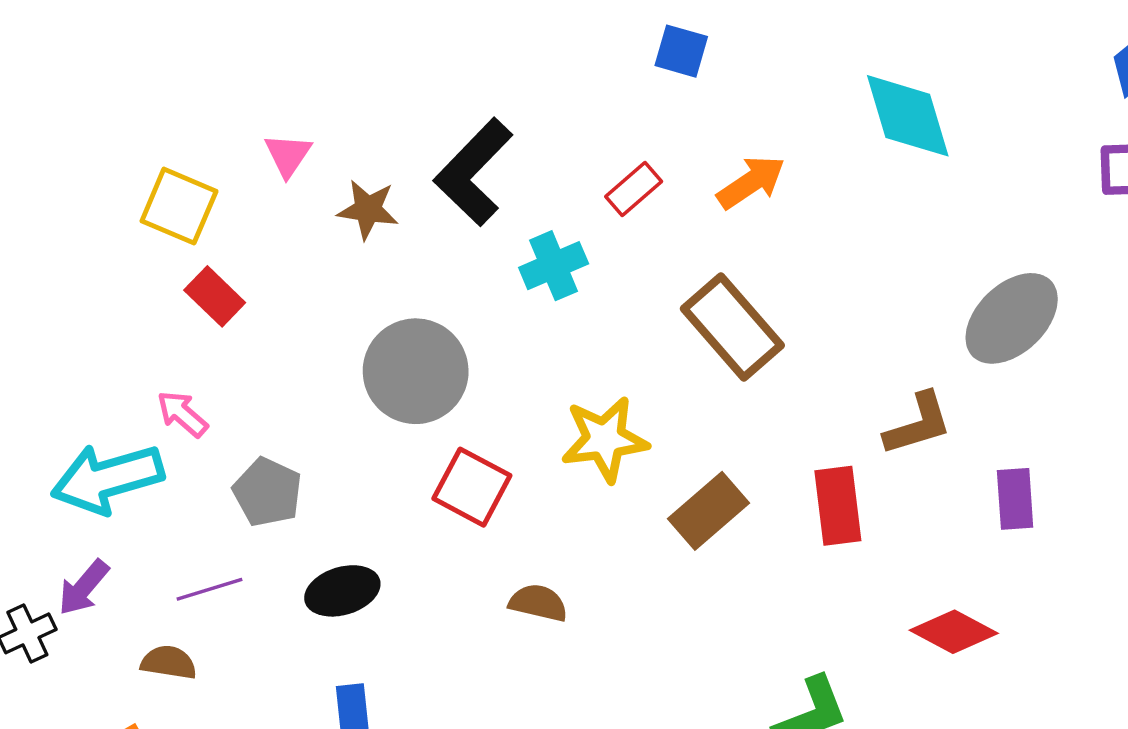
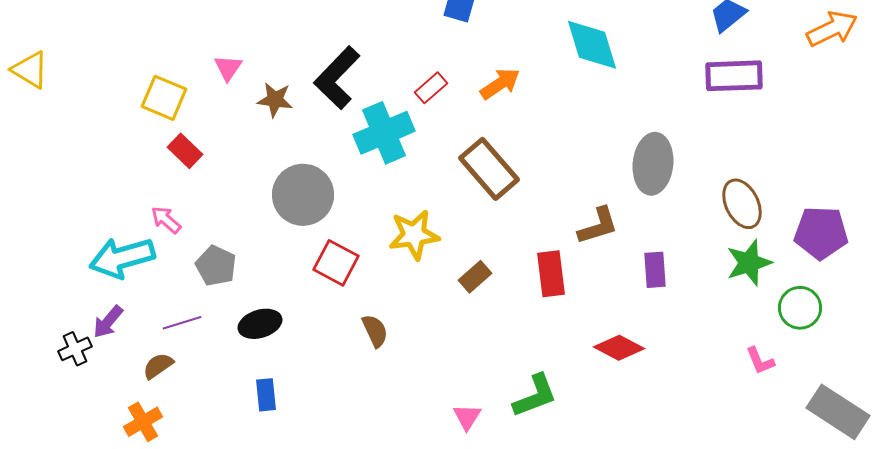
cyan cross: (554, 266) -> (384, 133), size x1.5
gray ellipse: (1012, 318) -> (653, 164), turned -40
brown rectangle: (709, 511) -> (475, 277), size x0.7
brown semicircle: (538, 603) -> (375, 331), turned 52
brown semicircle: (169, 662) -> (158, 366), turned -44

